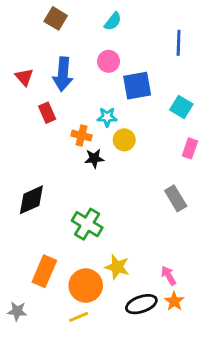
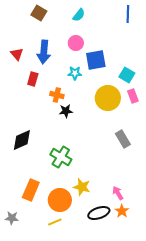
blue line: (179, 43) -> (128, 14), moved
red rectangle: (47, 113) -> (33, 79), turned 40
cyan star: (107, 117) -> (75, 73), moved
yellow circle: (124, 140) -> (108, 98), moved, size x1.6
pink rectangle: (190, 148) -> (133, 96), moved, turned -40

